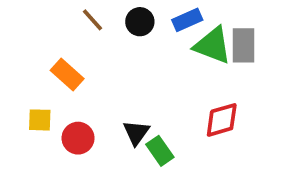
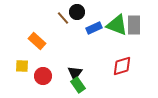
brown line: (93, 20) -> (63, 18), moved
blue rectangle: (187, 20) -> (94, 28), moved
green rectangle: (160, 151) -> (78, 85), moved

